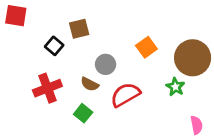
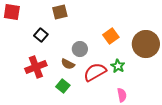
brown square: (79, 29) -> (60, 12), moved
green star: (175, 87) -> (118, 66), moved
pink semicircle: (197, 125) -> (122, 95), moved

